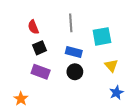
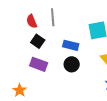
gray line: (71, 23) -> (53, 17), moved
black square: (40, 48) -> (38, 41), turned -32

